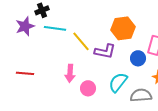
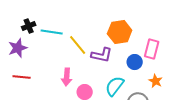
black cross: (42, 10) -> (29, 26), moved
purple star: (25, 26) -> (18, 48), moved

